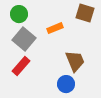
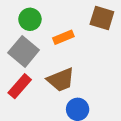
green circle: (19, 14) -> (30, 19), moved
brown trapezoid: (75, 61) -> (61, 80), moved, turned 90

